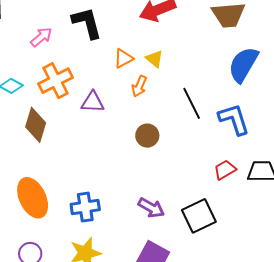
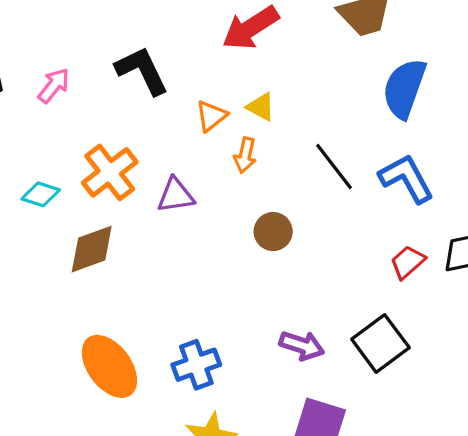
pink arrow: (41, 37) -> (54, 86), moved
brown diamond: (36, 125) -> (92, 249), turned 64

